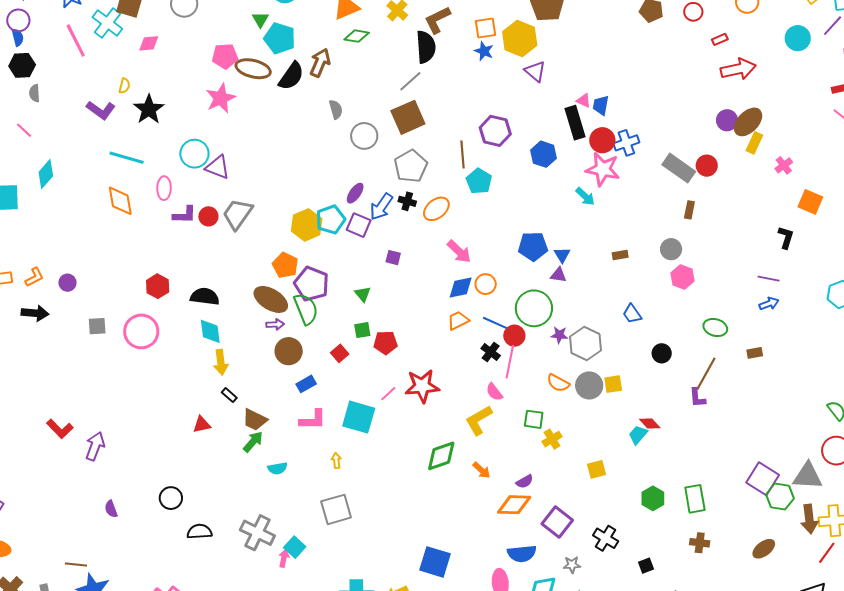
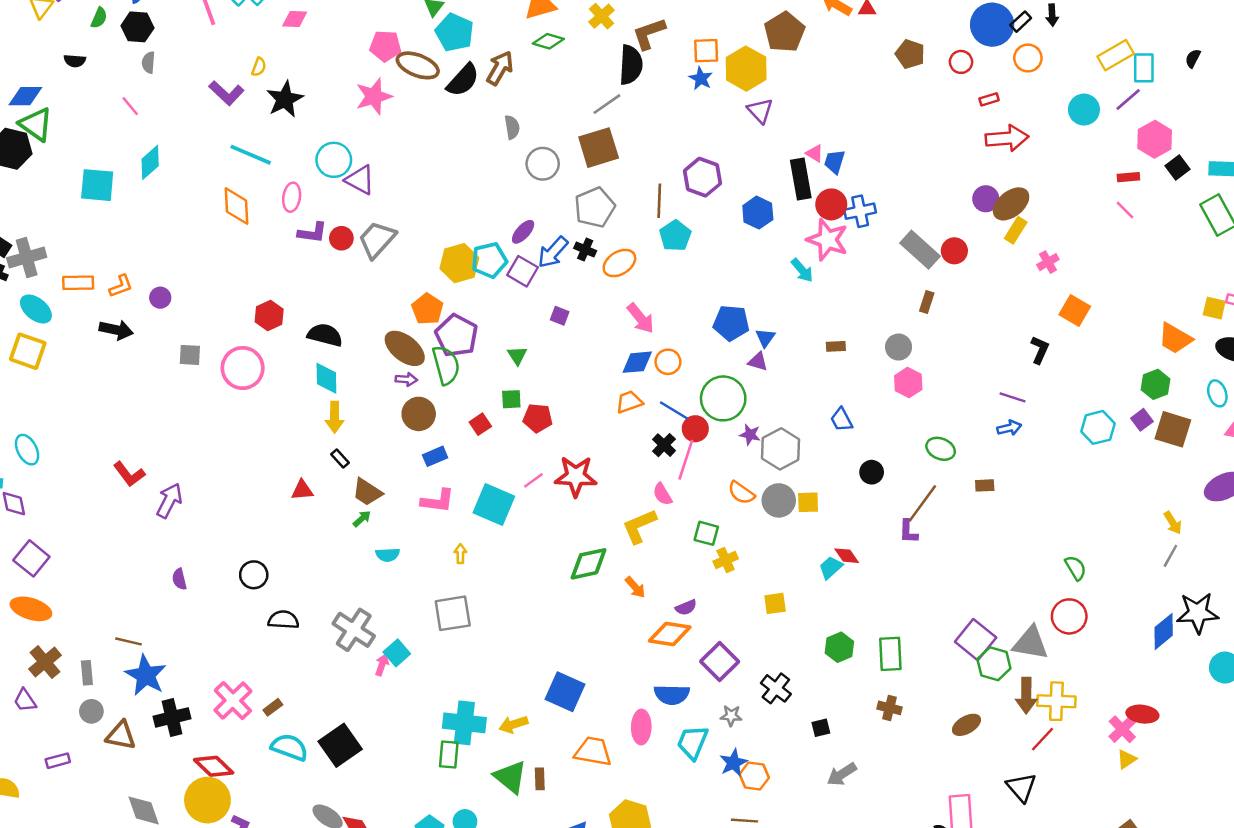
green arrow: (253, 442) -> (362, 519), size x0.7

